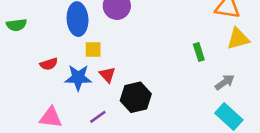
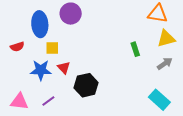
red semicircle: (49, 64) -> (17, 47), moved
gray arrow: (225, 82) -> (165, 64), moved
purple line: (98, 117) -> (48, 101), moved

